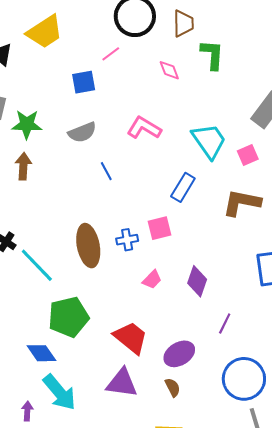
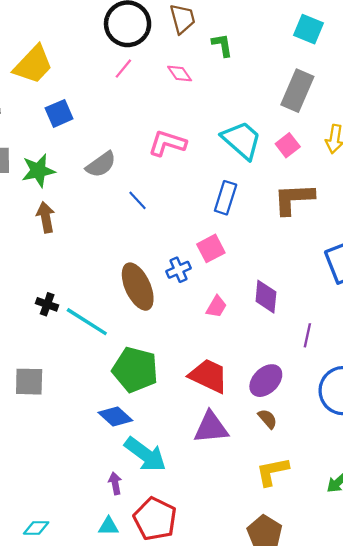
pink line: (111, 54) -> (123, 69), moved
green L-shape: (212, 55) -> (222, 45), size x0.7
blue square: (84, 82) -> (59, 113), moved
green pentagon: (69, 317) -> (135, 370), turned -30

